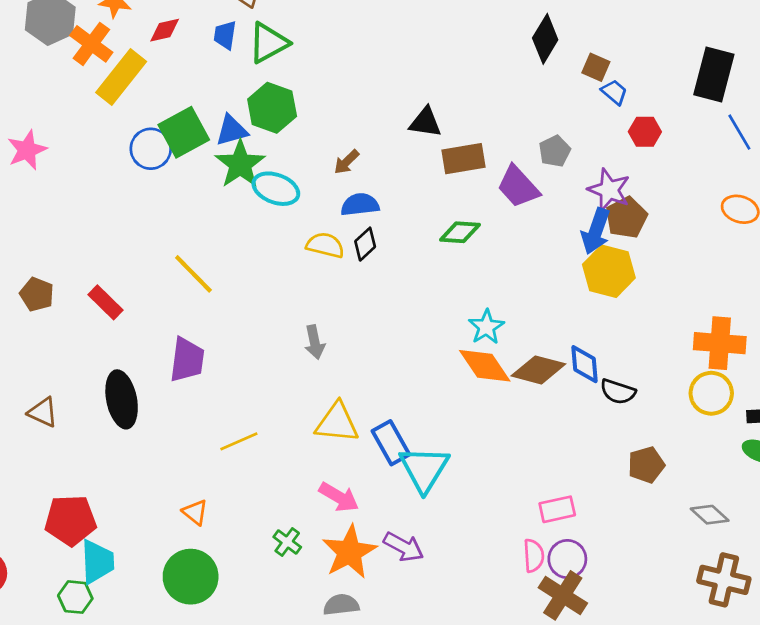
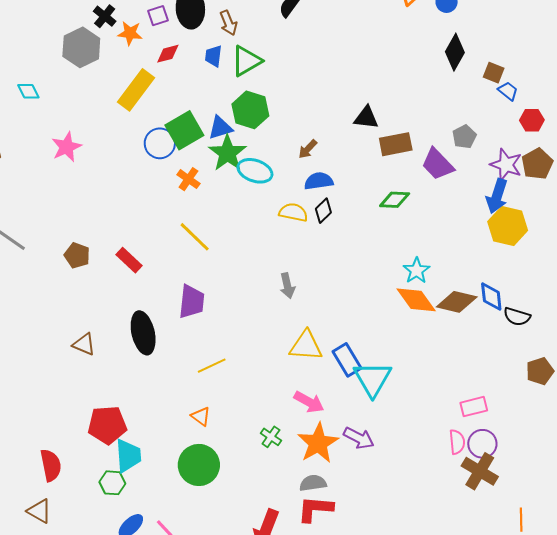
orange cross: (91, 44) -> (188, 179), moved, size x0.7
brown pentagon: (626, 218) -> (537, 164), moved
yellow line: (239, 441) -> (212, 366), moved

